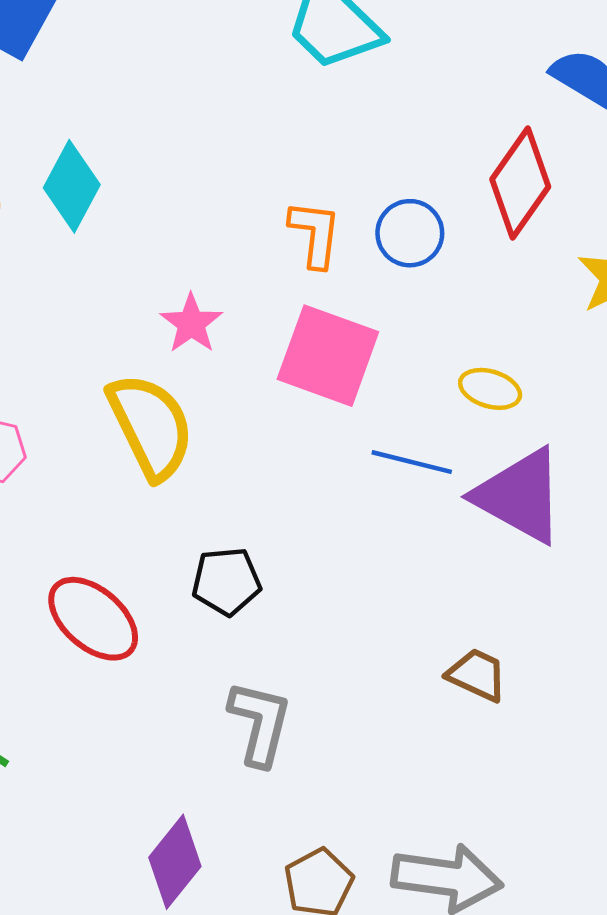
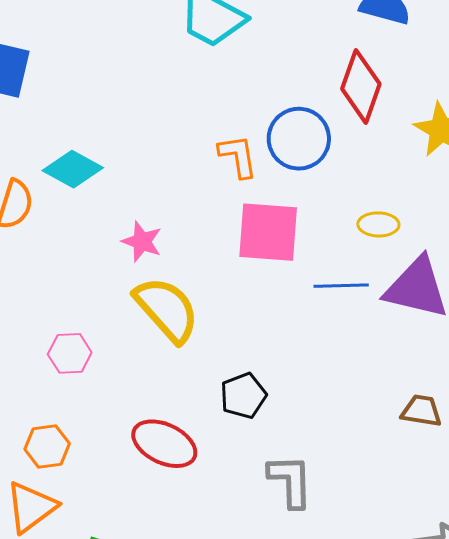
cyan diamond: (72, 186) -> (73, 169), turned -74
blue circle: (410, 233) -> (299, 139), size x1.4
pink star: (191, 323) -> (142, 242), moved

